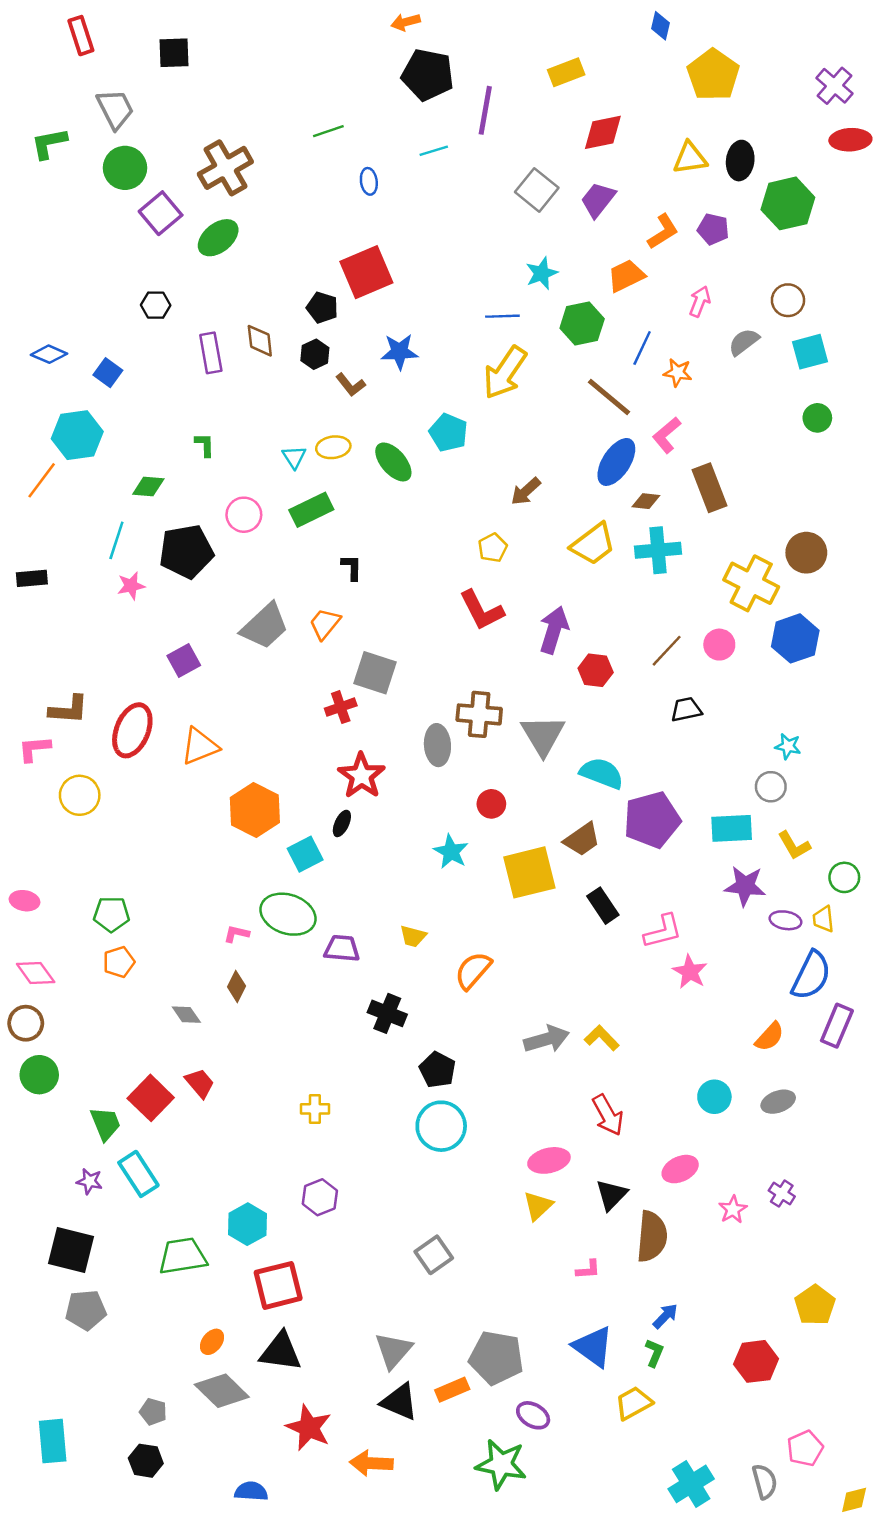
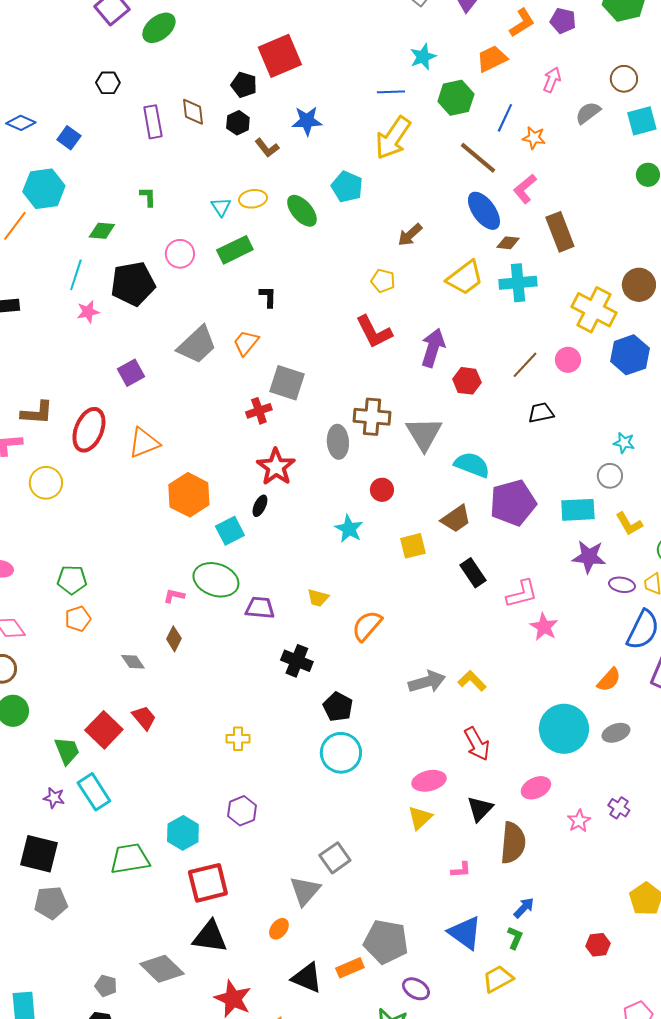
blue ellipse: (616, 462) -> (484, 211), turned -69
yellow pentagon: (493, 548) -> (383, 281), turned -30
yellow square: (529, 872) -> (413, 546), size x0.6
cyan circle: (714, 1097) -> (564, 729), size x1.8
orange ellipse: (212, 1342) -> (279, 929), moved
gray triangle: (393, 1350) -> (305, 891), moved
red hexagon: (756, 1361) -> (598, 945), size x0.7

